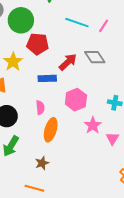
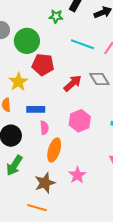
blue rectangle: (47, 78) -> (36, 109), moved
pink star: (93, 125) -> (77, 175), moved
brown star: (42, 163) -> (45, 183), size x1.5

